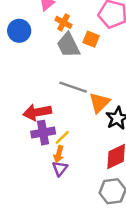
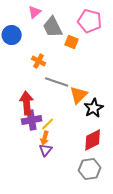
orange cross: (63, 22) -> (39, 61), moved
gray trapezoid: (68, 45) -> (53, 27), moved
red arrow: (37, 112) -> (27, 103), turned 95

